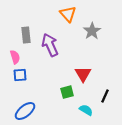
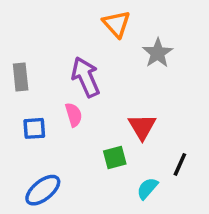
gray rectangle: (26, 35) -> (21, 77), moved
pink semicircle: (15, 57) -> (74, 115), moved
cyan semicircle: (86, 110) -> (147, 188), turned -80

